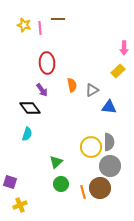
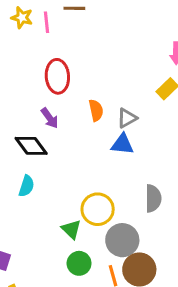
blue triangle: (109, 107) -> (122, 144), moved
yellow circle: (91, 147) -> (98, 209), moved
green triangle: (56, 162) -> (71, 229), turned -32
gray circle: (110, 166) -> (122, 240), moved

